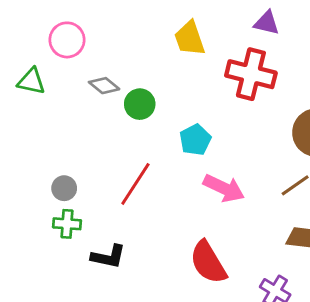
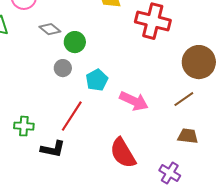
cyan pentagon: (195, 140) -> (97, 80), moved
red line: (135, 184) -> (72, 116), moved
gray circle: (64, 188) -> (63, 68), moved

